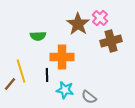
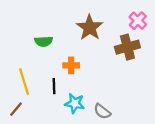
pink cross: (100, 18) -> (138, 21), moved
orange cross: (62, 57) -> (71, 65), size x0.6
brown line: (10, 84) -> (16, 109), moved

